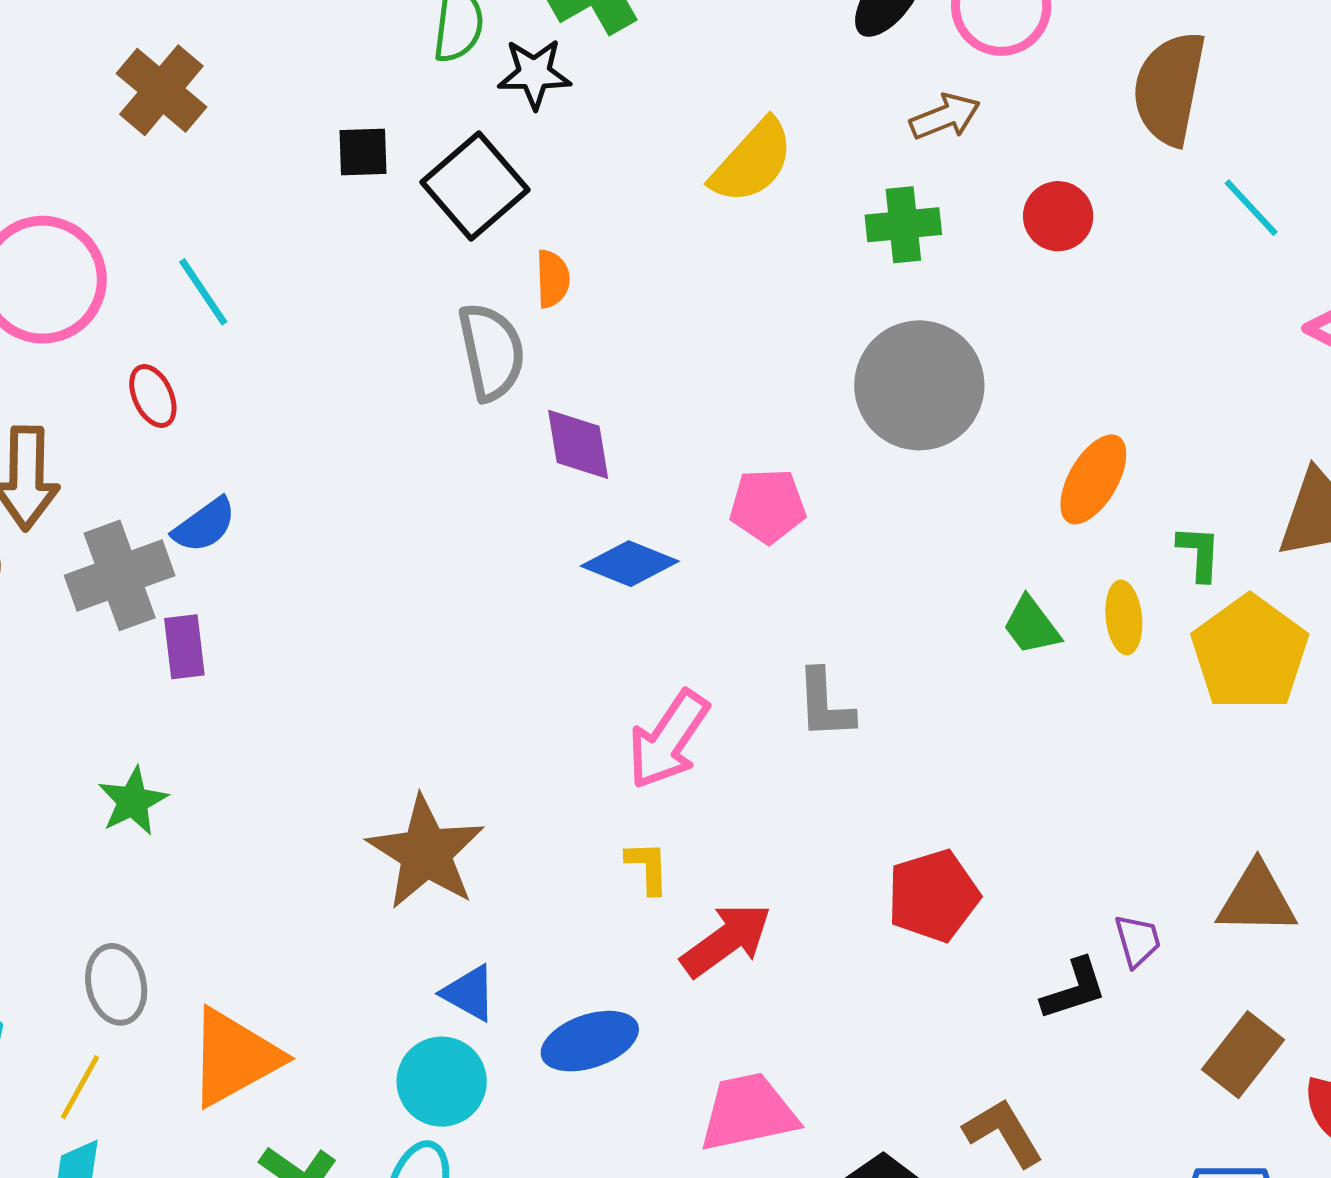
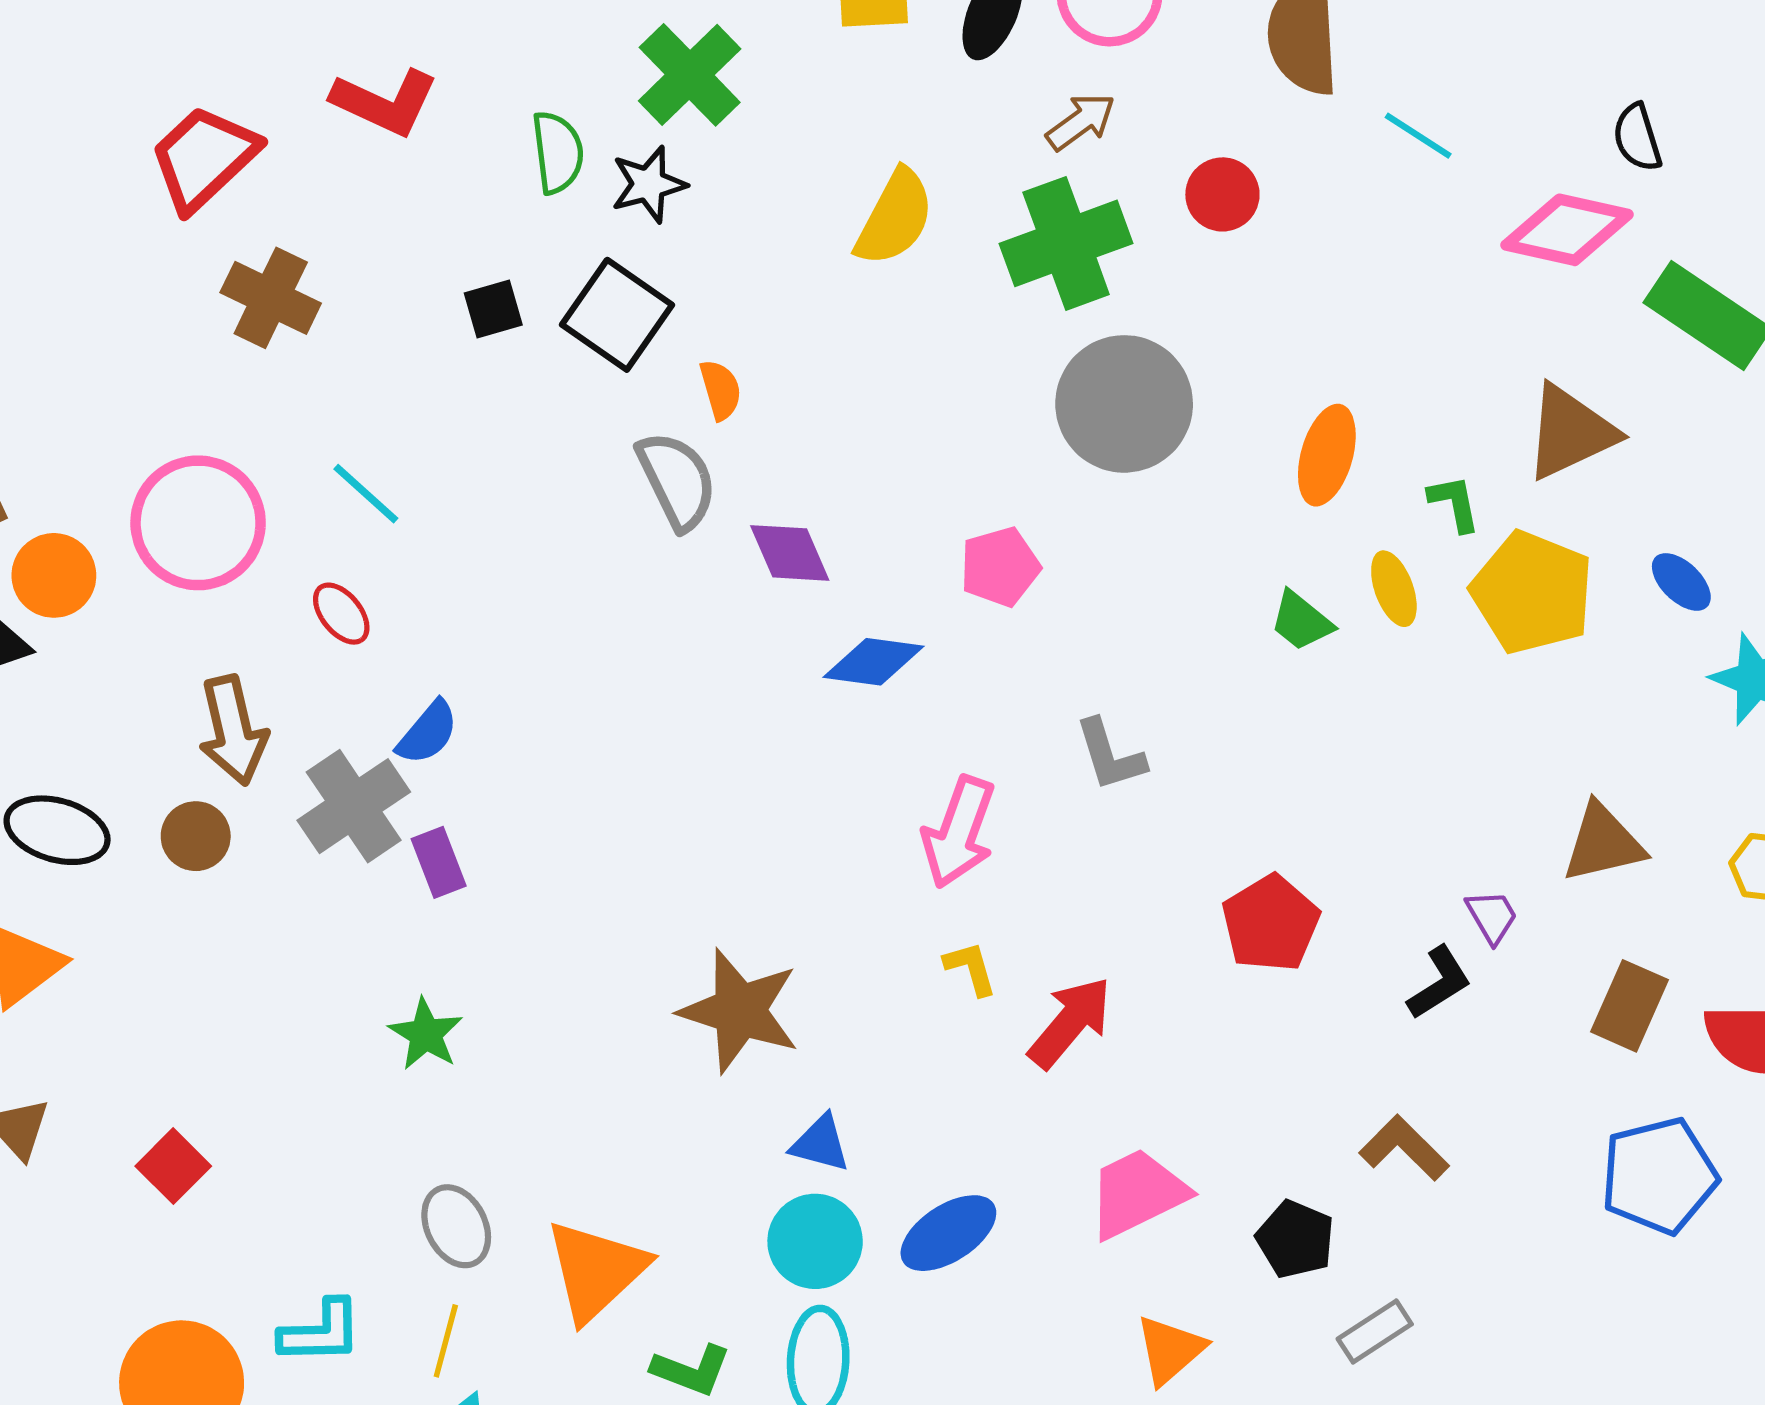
green cross: (903, 225) -> (1066, 243), size x1.6
blue ellipse: (590, 1041) -> (948, 1233), moved

